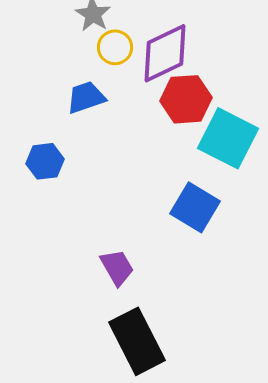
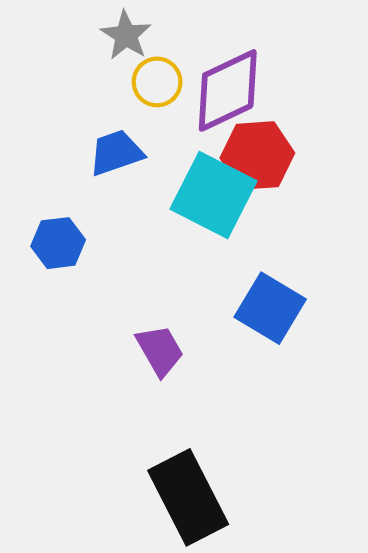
cyan square: (228, 138) -> (214, 195), moved
purple trapezoid: (117, 267) -> (160, 350), moved

